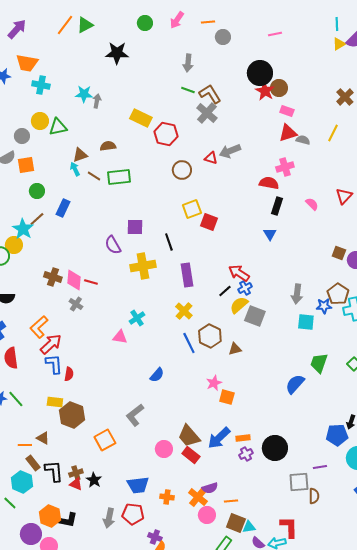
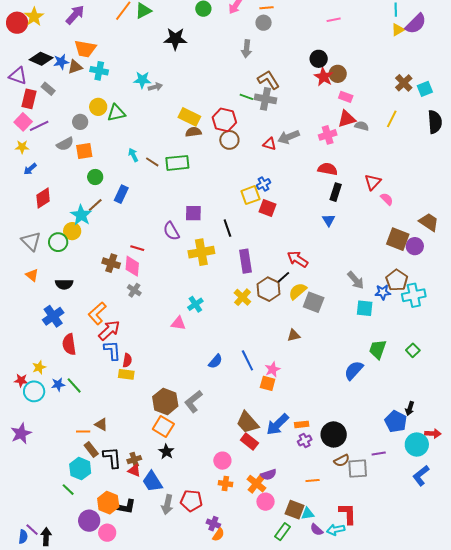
gray circle: (223, 37) -> (264, 23), moved
black circle: (260, 73) -> (319, 59), size x0.7
green line: (188, 90) -> (246, 97), moved
gray arrow: (97, 101) -> (155, 87), turned 64
gray cross: (207, 113) -> (266, 99), turned -30
yellow rectangle: (141, 118) -> (189, 117), moved
brown semicircle: (108, 146) -> (193, 132), moved
brown triangle: (80, 155) -> (75, 67), moved
pink cross: (285, 167) -> (328, 135), moved
brown circle: (182, 170) -> (229, 140), moved
red triangle: (344, 196) -> (373, 182), moved
pink semicircle: (312, 204) -> (387, 199), moved
brown square: (339, 253) -> (398, 239), size x1.6
red line: (91, 282) -> (137, 248), moved
blue cross: (245, 288) -> (264, 184), moved
gray arrow: (297, 294) -> (356, 280), turned -48
brown hexagon: (210, 336) -> (269, 289), moved
blue line: (189, 343) -> (247, 360), moved
orange square: (227, 397) -> (268, 383), moved
yellow rectangle: (55, 402) -> (126, 374), moved
brown hexagon: (72, 415) -> (165, 401), moved
blue pentagon: (337, 435) -> (396, 421), turned 30
orange square: (105, 440) -> (163, 426), turned -30
pink circle: (164, 449) -> (222, 461), moved
black star: (94, 480) -> (166, 452), moved
blue trapezoid: (138, 485) -> (152, 482), moved, turned 65
brown semicircle: (314, 496) -> (342, 461), moved, turned 63
orange line: (231, 501) -> (313, 481), moved

